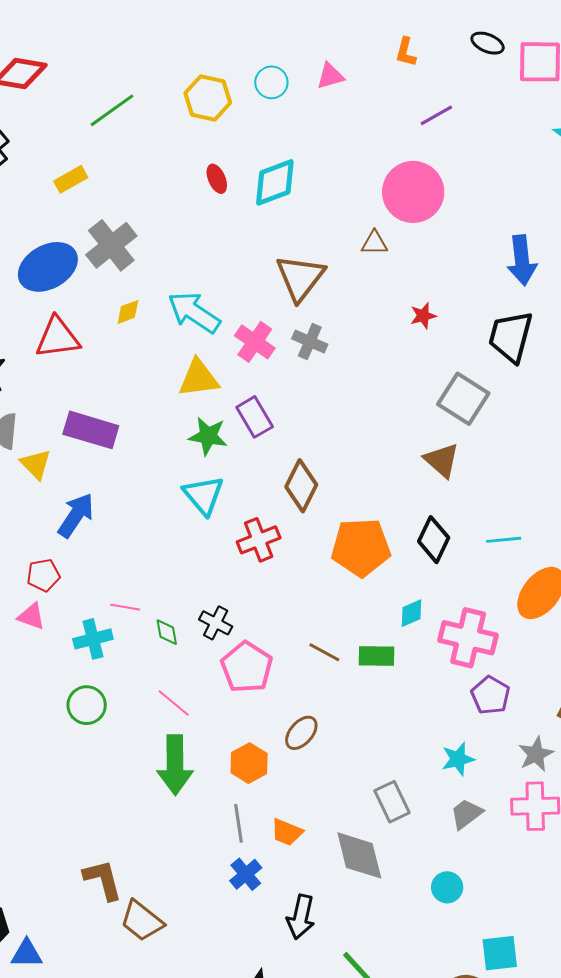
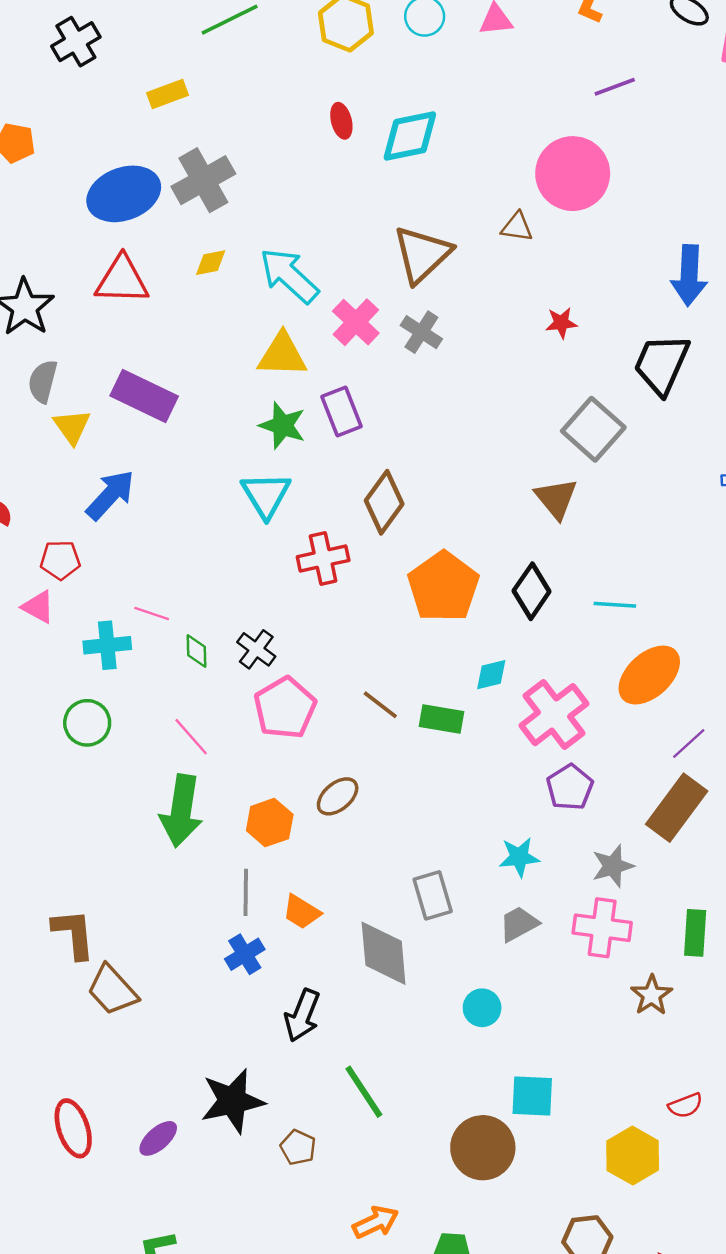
orange pentagon: (361, 547) -> (443, 587), turned 30
pink cross: (468, 638) -> (554, 715), turned 30

